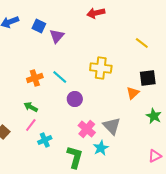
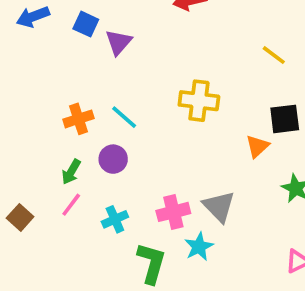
purple circle: (75, 99) -> (113, 159), moved
green arrow: (31, 107) -> (71, 172), turned -88
pink cross: (87, 129) -> (173, 212), turned 36
cyan cross: (45, 140) -> (115, 219), moved

